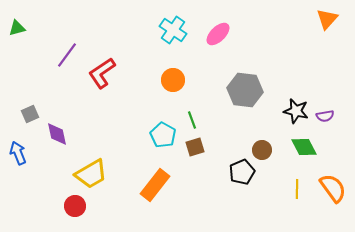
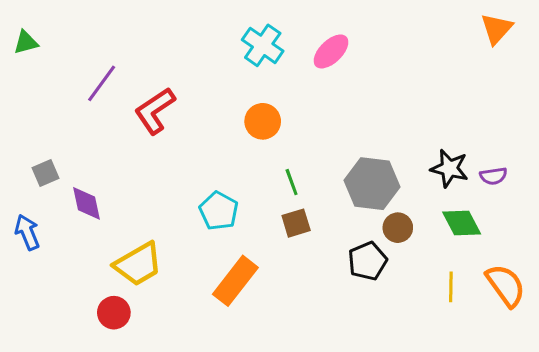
gray hexagon: (245, 90) -> (372, 184), moved
cyan pentagon: (163, 135) -> (219, 211), moved

